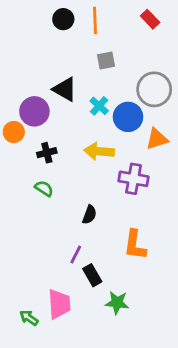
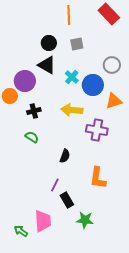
black circle: (63, 19) -> (49, 43), moved
red rectangle: (150, 19) -> (109, 14), size x1.5
gray circle: (154, 89) -> (112, 65), size x0.7

